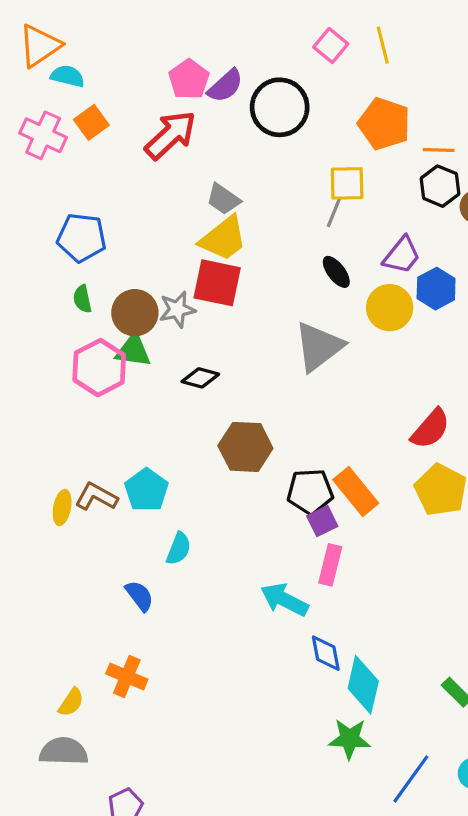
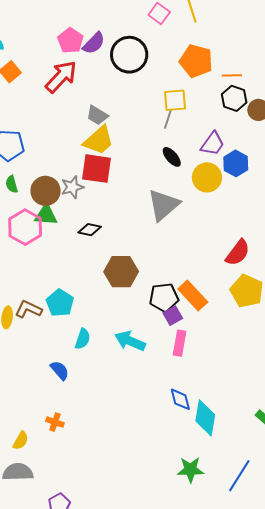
cyan arrow: (284, 600) -> (130, 341), moved
orange cross: (127, 677) -> (55, 422), size x0.7
green star: (350, 739) -> (190, 470), moved

